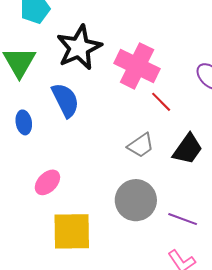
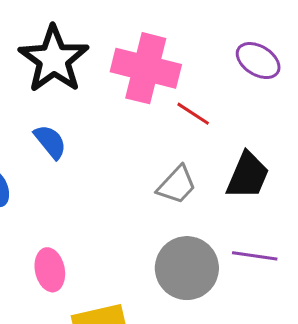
blue semicircle: (65, 100) -> (50, 142), size x0.7
pink ellipse: (47, 182) -> (50, 270), turned -44
purple line: (183, 219) -> (255, 256), moved

